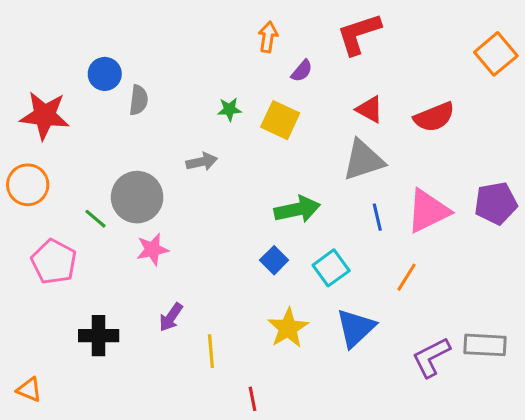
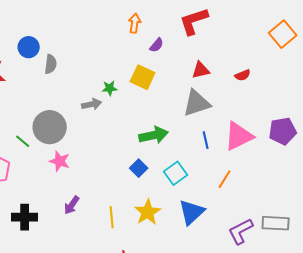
green star: (229, 109) -> (110, 88), moved
red triangle: (370, 109) -> (201, 70), turned -42
red semicircle: (434, 117) -> (243, 75), size x0.6
pink star: (152, 249) -> (60, 161), turned 30
yellow line: (211, 351) -> (112, 217), moved

